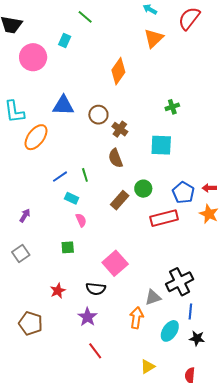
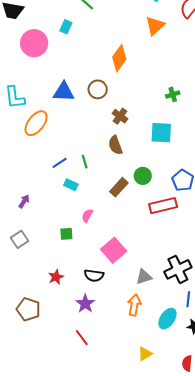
brown circle: (98, 115) -> (98, 89), moved
pink semicircle: (81, 220) -> (87, 216), moved, turned -128
gray triangle: (153, 297) -> (144, 277), moved
red line: (95, 351) -> (82, 338), moved

